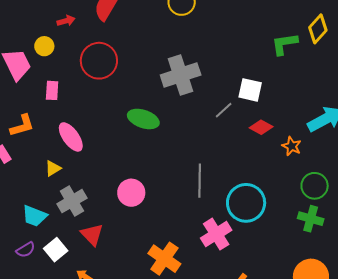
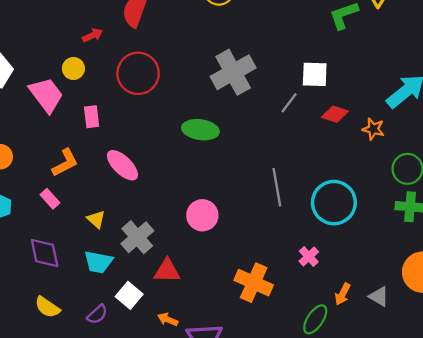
yellow triangle: (53, 168) -> (96, 219), moved, turned -36
pink cross: (216, 234) -> (309, 256), moved, size x0.6
red triangle: (92, 235) -> (167, 271), turned -35
purple semicircle: (26, 250) -> (97, 314), moved

